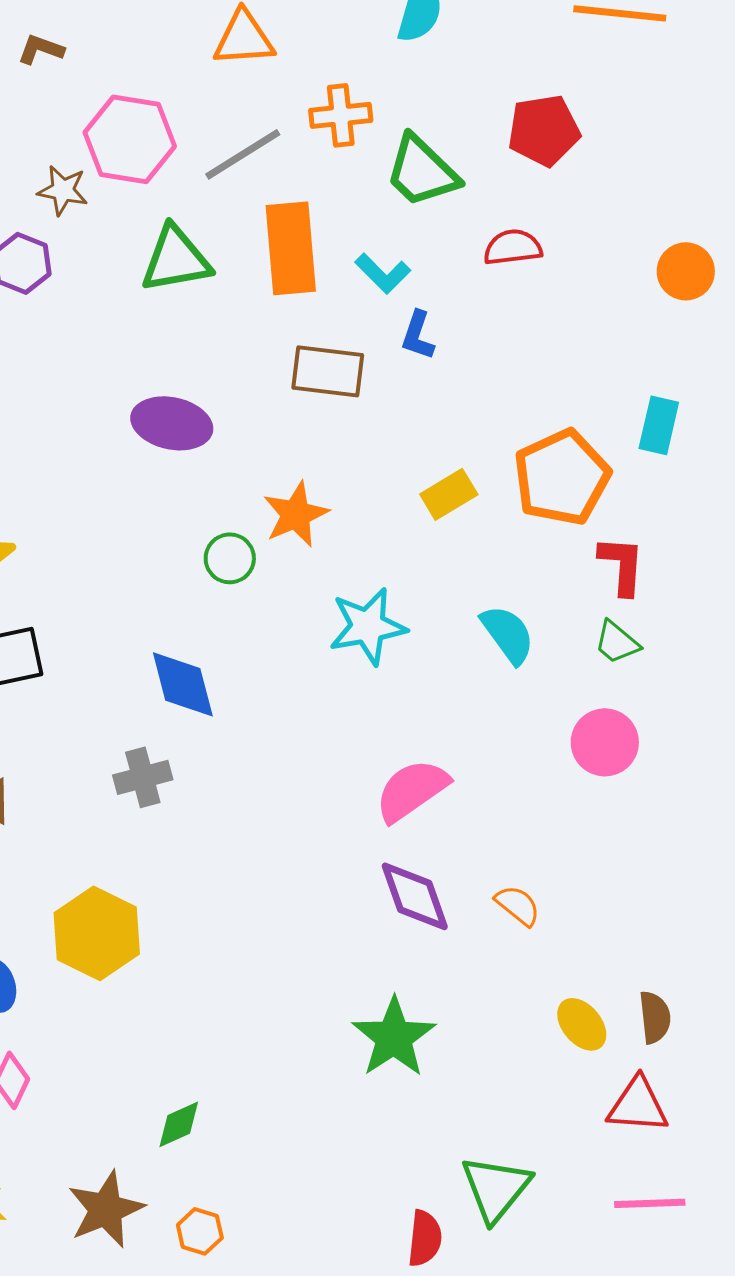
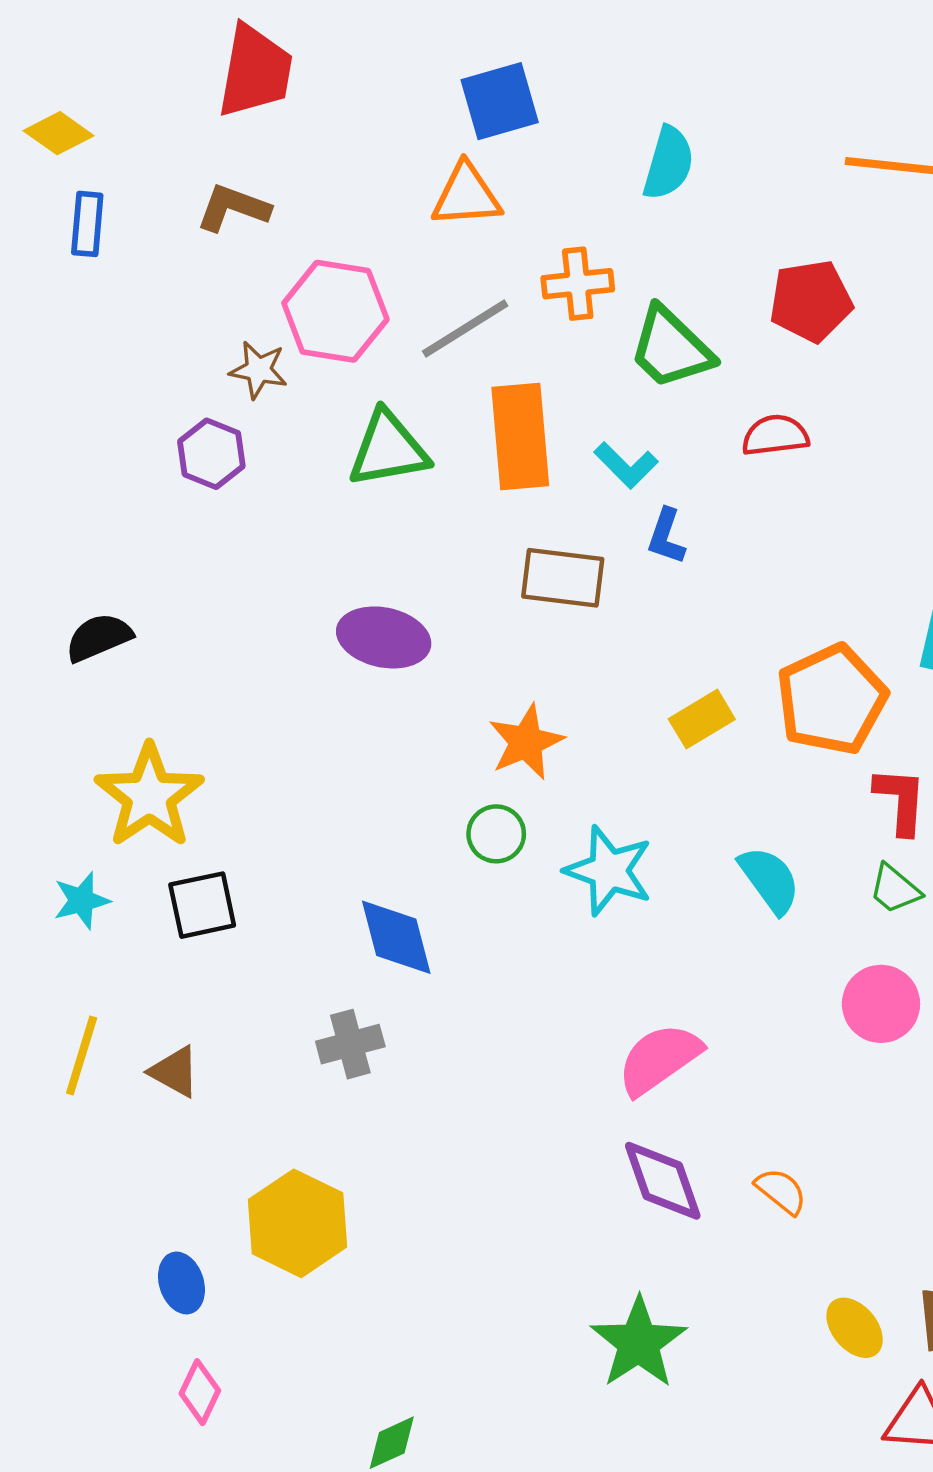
brown L-shape: (41, 49) -> (233, 208), size x1.4
green circle: (230, 558) -> (496, 834), moved
cyan star: (368, 626) -> (609, 871), turned 30

